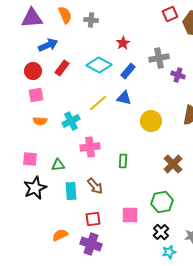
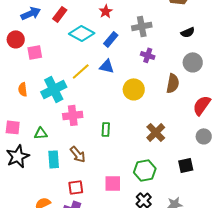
red rectangle: (62, 68) -> (60, 14), moved
purple cross: (178, 75) -> (148, 55), moved
pink square: (36, 95) -> (35, 52), moved
orange semicircle: (40, 121) -> (23, 89), turned 80
cyan cross: (71, 121) -> (54, 89), size x1.4

